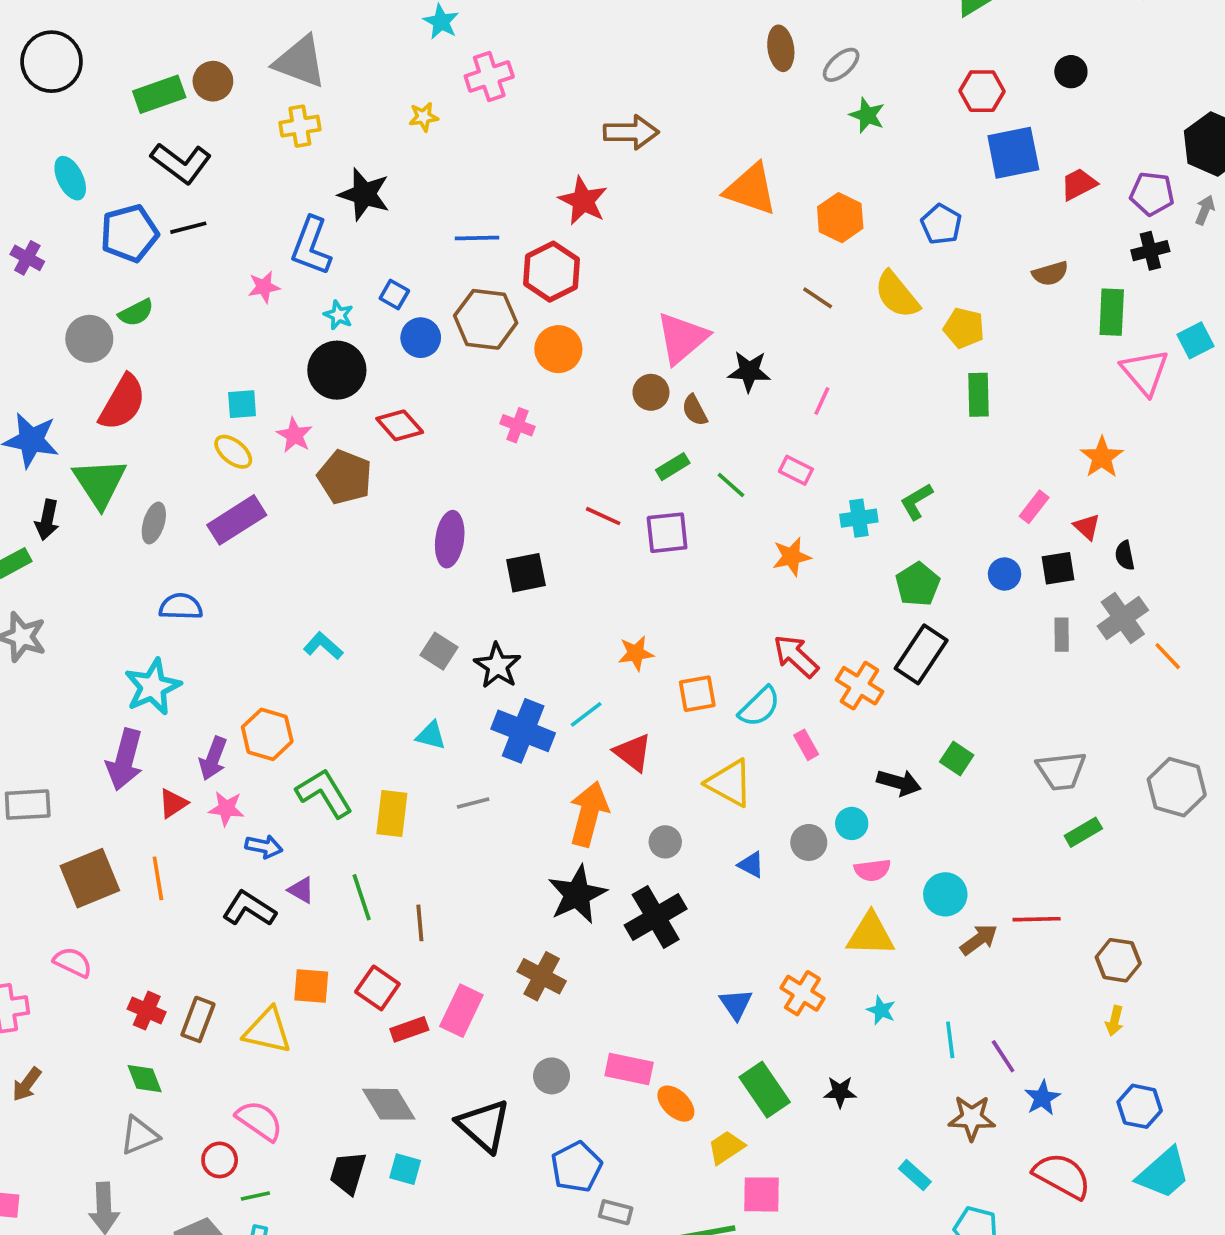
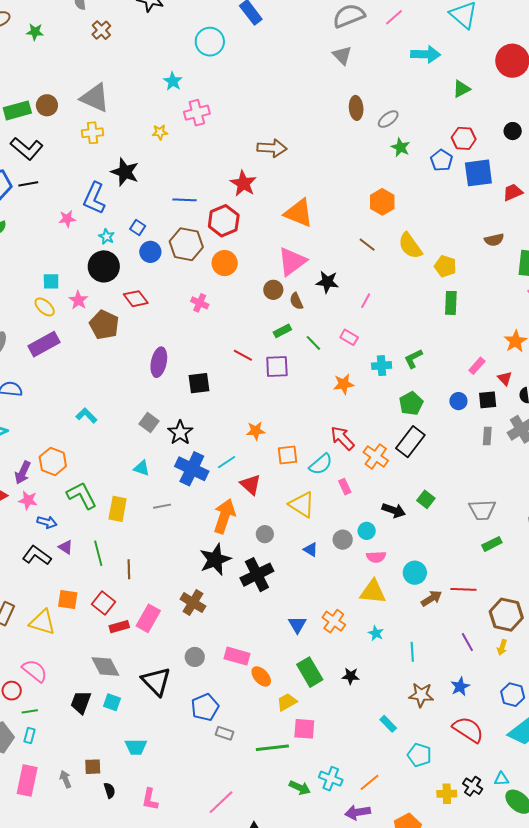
orange triangle: (751, 189) -> (299, 213), moved
blue pentagon: (941, 224) -> (441, 160), moved
brown hexagon: (1118, 960) -> (506, 615), size x1.4
purple line: (1003, 1056) -> (467, 642), moved

